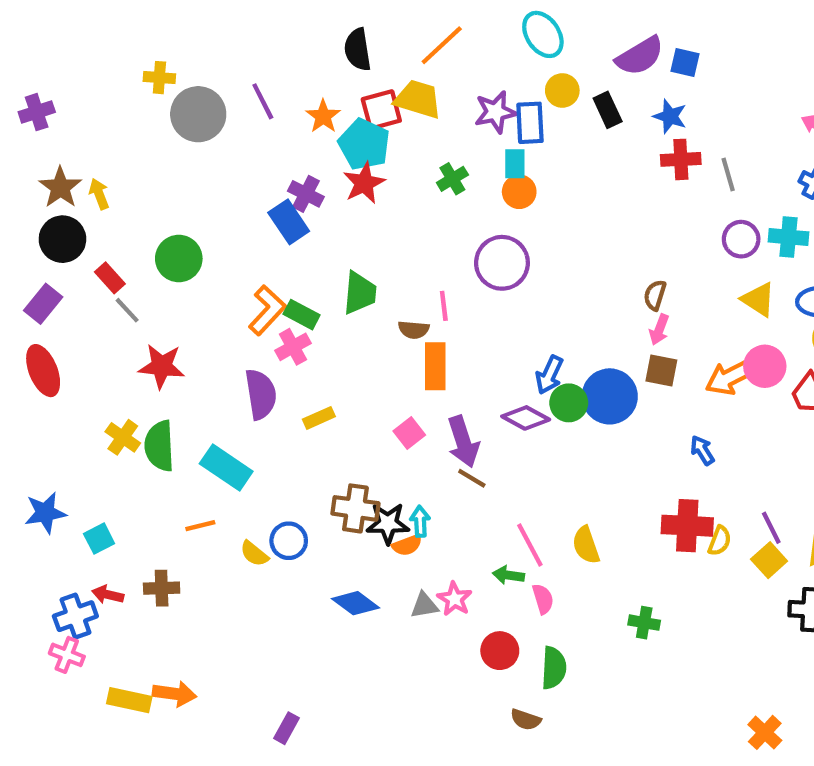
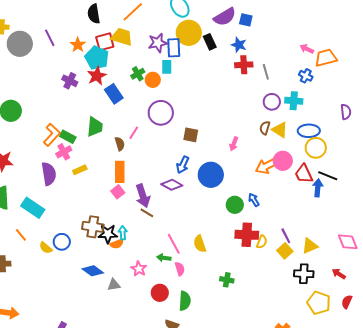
yellow circle: (562, 90) -> (189, 33), size x1.6
orange circle: (519, 192) -> (153, 80), moved
blue rectangle: (289, 222) -> (114, 94), moved
brown semicircle: (655, 295) -> (265, 128), moved
pink line: (444, 306) -> (134, 133), turned 40
brown semicircle: (414, 330) -> (120, 144), turned -112
orange rectangle: (435, 366) -> (120, 172), moved
brown square: (661, 371) -> (191, 135), moved
green circle: (569, 403) -> (235, 205), moved
yellow rectangle: (319, 418) -> (80, 170), moved
orange line: (200, 526) -> (21, 235), turned 64
gray triangle: (424, 605) -> (114, 285), moved

